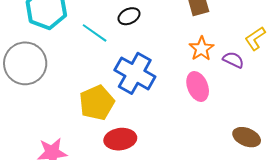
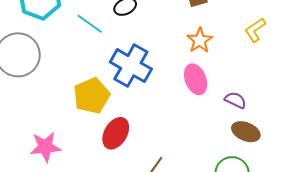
purple semicircle: (233, 60) -> (235, 100), moved
red ellipse: (120, 139) -> (116, 133), turned -52

